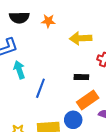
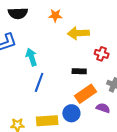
orange star: (48, 21) -> (55, 15), moved
cyan arrow: (19, 70) -> (31, 57), moved

